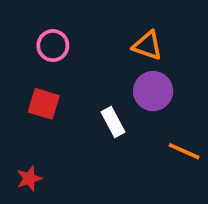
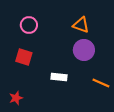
white rectangle: (113, 122) -> (59, 77), moved, turned -56

